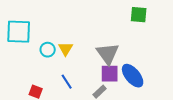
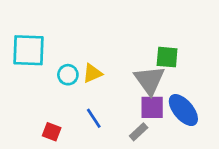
green square: (139, 15) -> (167, 57), moved
yellow triangle: (66, 49) -> (92, 73), turned 35

